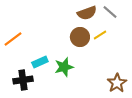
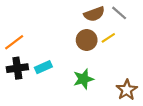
green star: (64, 67) -> (83, 79), moved
black cross: (23, 80) -> (17, 68), moved

